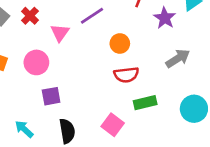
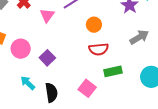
pink circle: (36, 62) -> (21, 49), moved
purple square: (51, 96) -> (47, 58), moved, turned -35
cyan arrow: (24, 129) -> (28, 83), moved

